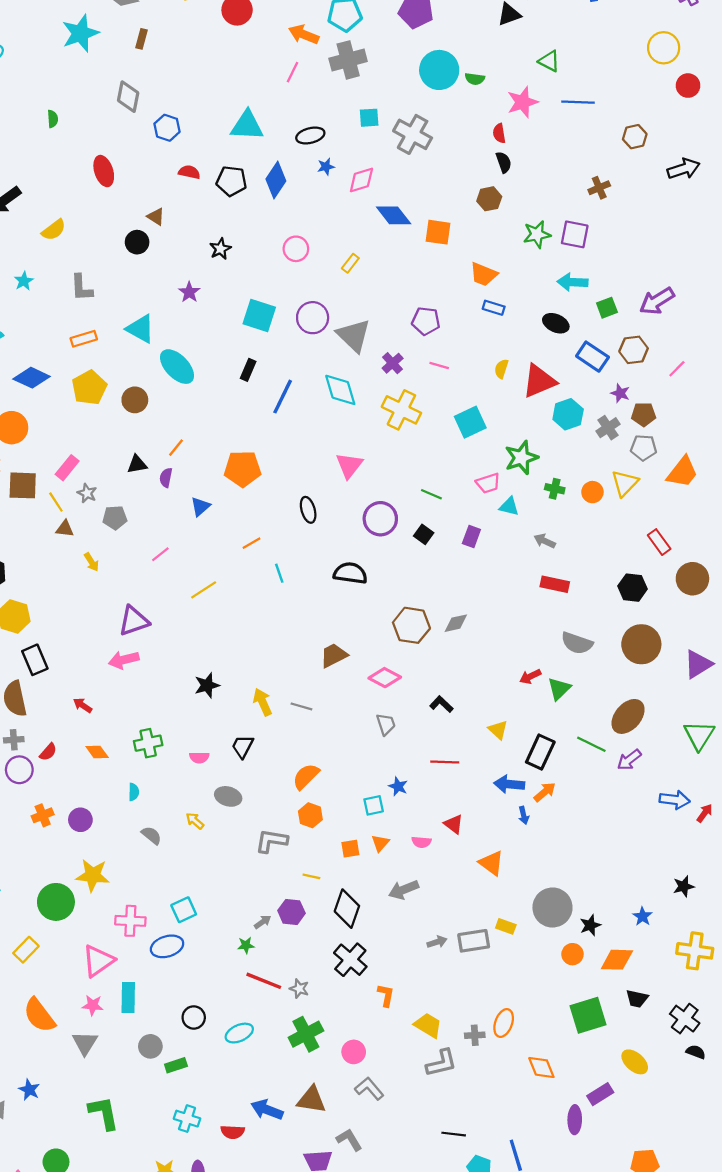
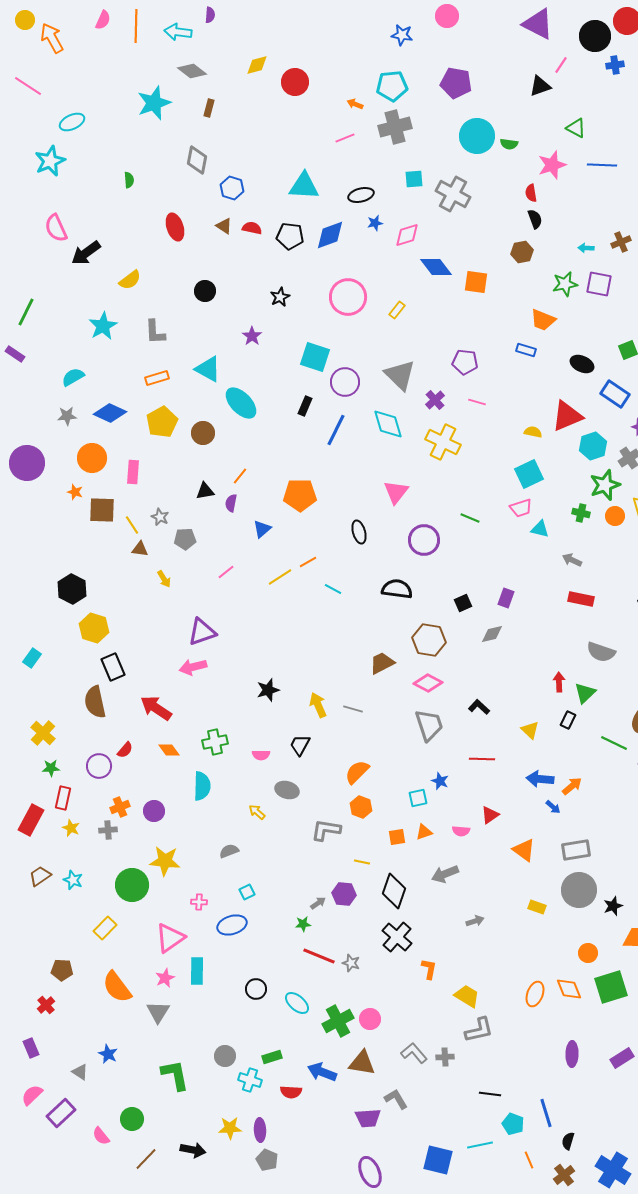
orange arrow: (304, 34) -> (355, 104), size x0.6
pink line: (293, 72) -> (345, 138), turned 42
blue diamond: (276, 180) -> (330, 235), turned 36
brown triangle: (156, 217) -> (224, 226), moved
pink circle: (296, 249) -> (348, 297), size x1.6
orange trapezoid: (484, 274) -> (543, 320), moved
cyan star: (24, 281) -> (103, 326), size x1.6
cyan arrow: (572, 282) -> (586, 248), moved, size x0.6
purple circle: (313, 318) -> (345, 382), moved
yellow semicircle: (501, 369) -> (533, 432), moved, turned 84
cyan square: (470, 422) -> (529, 474), moved
green star: (521, 458) -> (605, 485), moved
pink rectangle: (67, 468) -> (133, 472), moved, turned -35
black square: (424, 534) -> (463, 603), moved, turned 30
purple rectangle: (471, 537) -> (506, 598), moved
cyan line: (279, 573) -> (333, 589), turned -42
yellow line: (204, 590) -> (280, 577), moved
brown hexagon: (411, 625) -> (429, 640), moved
red arrow: (530, 676) -> (559, 682), turned 114
red arrow: (83, 705) -> (156, 708), size x1.8
gray trapezoid: (386, 724) -> (429, 725), size x1.6
gray cross: (14, 740) -> (108, 830), moved
black rectangle: (540, 752) -> (568, 720), moved, size x0.6
cyan semicircle: (134, 792) -> (202, 786), size x1.8
blue arrow: (524, 815) -> (553, 807), turned -35
red triangle: (454, 824) -> (490, 815), turned 48
gray semicircle: (151, 835) -> (229, 851), moved, turned -60
orange triangle: (380, 843) -> (424, 832), turned 30
cyan square: (184, 910) -> (247, 892), size x0.7
pink cross: (130, 921) -> (199, 902), size x0.6
gray rectangle: (474, 941) -> (576, 850), moved
orange circle: (572, 954) -> (588, 953), moved
pink star: (93, 1005) -> (165, 978), turned -30
cyan ellipse: (239, 1033) -> (297, 1003), turned 65
green cross: (306, 1034) -> (338, 1021), moved
gray cross: (475, 1035) -> (445, 1057), moved
gray circle: (150, 1046) -> (225, 1056), moved
pink circle: (354, 1052) -> (370, 1019), moved
green rectangle: (176, 1065) -> (272, 1057), moved
orange diamond: (541, 1067) -> (569, 989), moved
purple ellipse: (575, 1120) -> (572, 1054), moved

